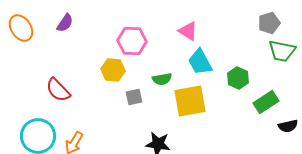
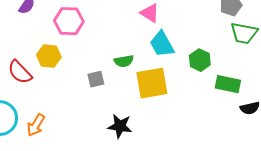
pink hexagon: (132, 41) -> (69, 21), moved
yellow hexagon: (113, 70) -> (49, 56), moved
green rectangle: (266, 102) -> (228, 84), turned 45

